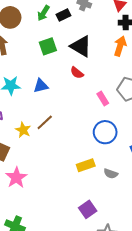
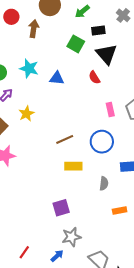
black rectangle: (63, 15) -> (98, 30), moved
green square: (48, 46) -> (76, 44), turned 30
brown line: (45, 122) -> (65, 139), moved
gray semicircle: (111, 174) -> (104, 184), moved, turned -120

